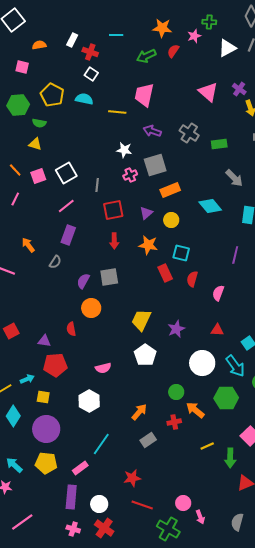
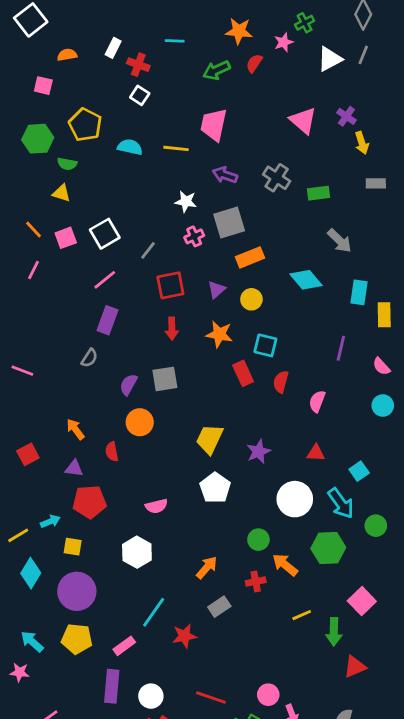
green cross: (209, 22) -> (305, 23), turned -32
cyan semicircle: (84, 99) -> (130, 147), moved
gray line: (97, 185) -> (148, 250), turned 32
orange arrow: (28, 245) -> (75, 429), moved
red star: (132, 478) -> (184, 636), moved

